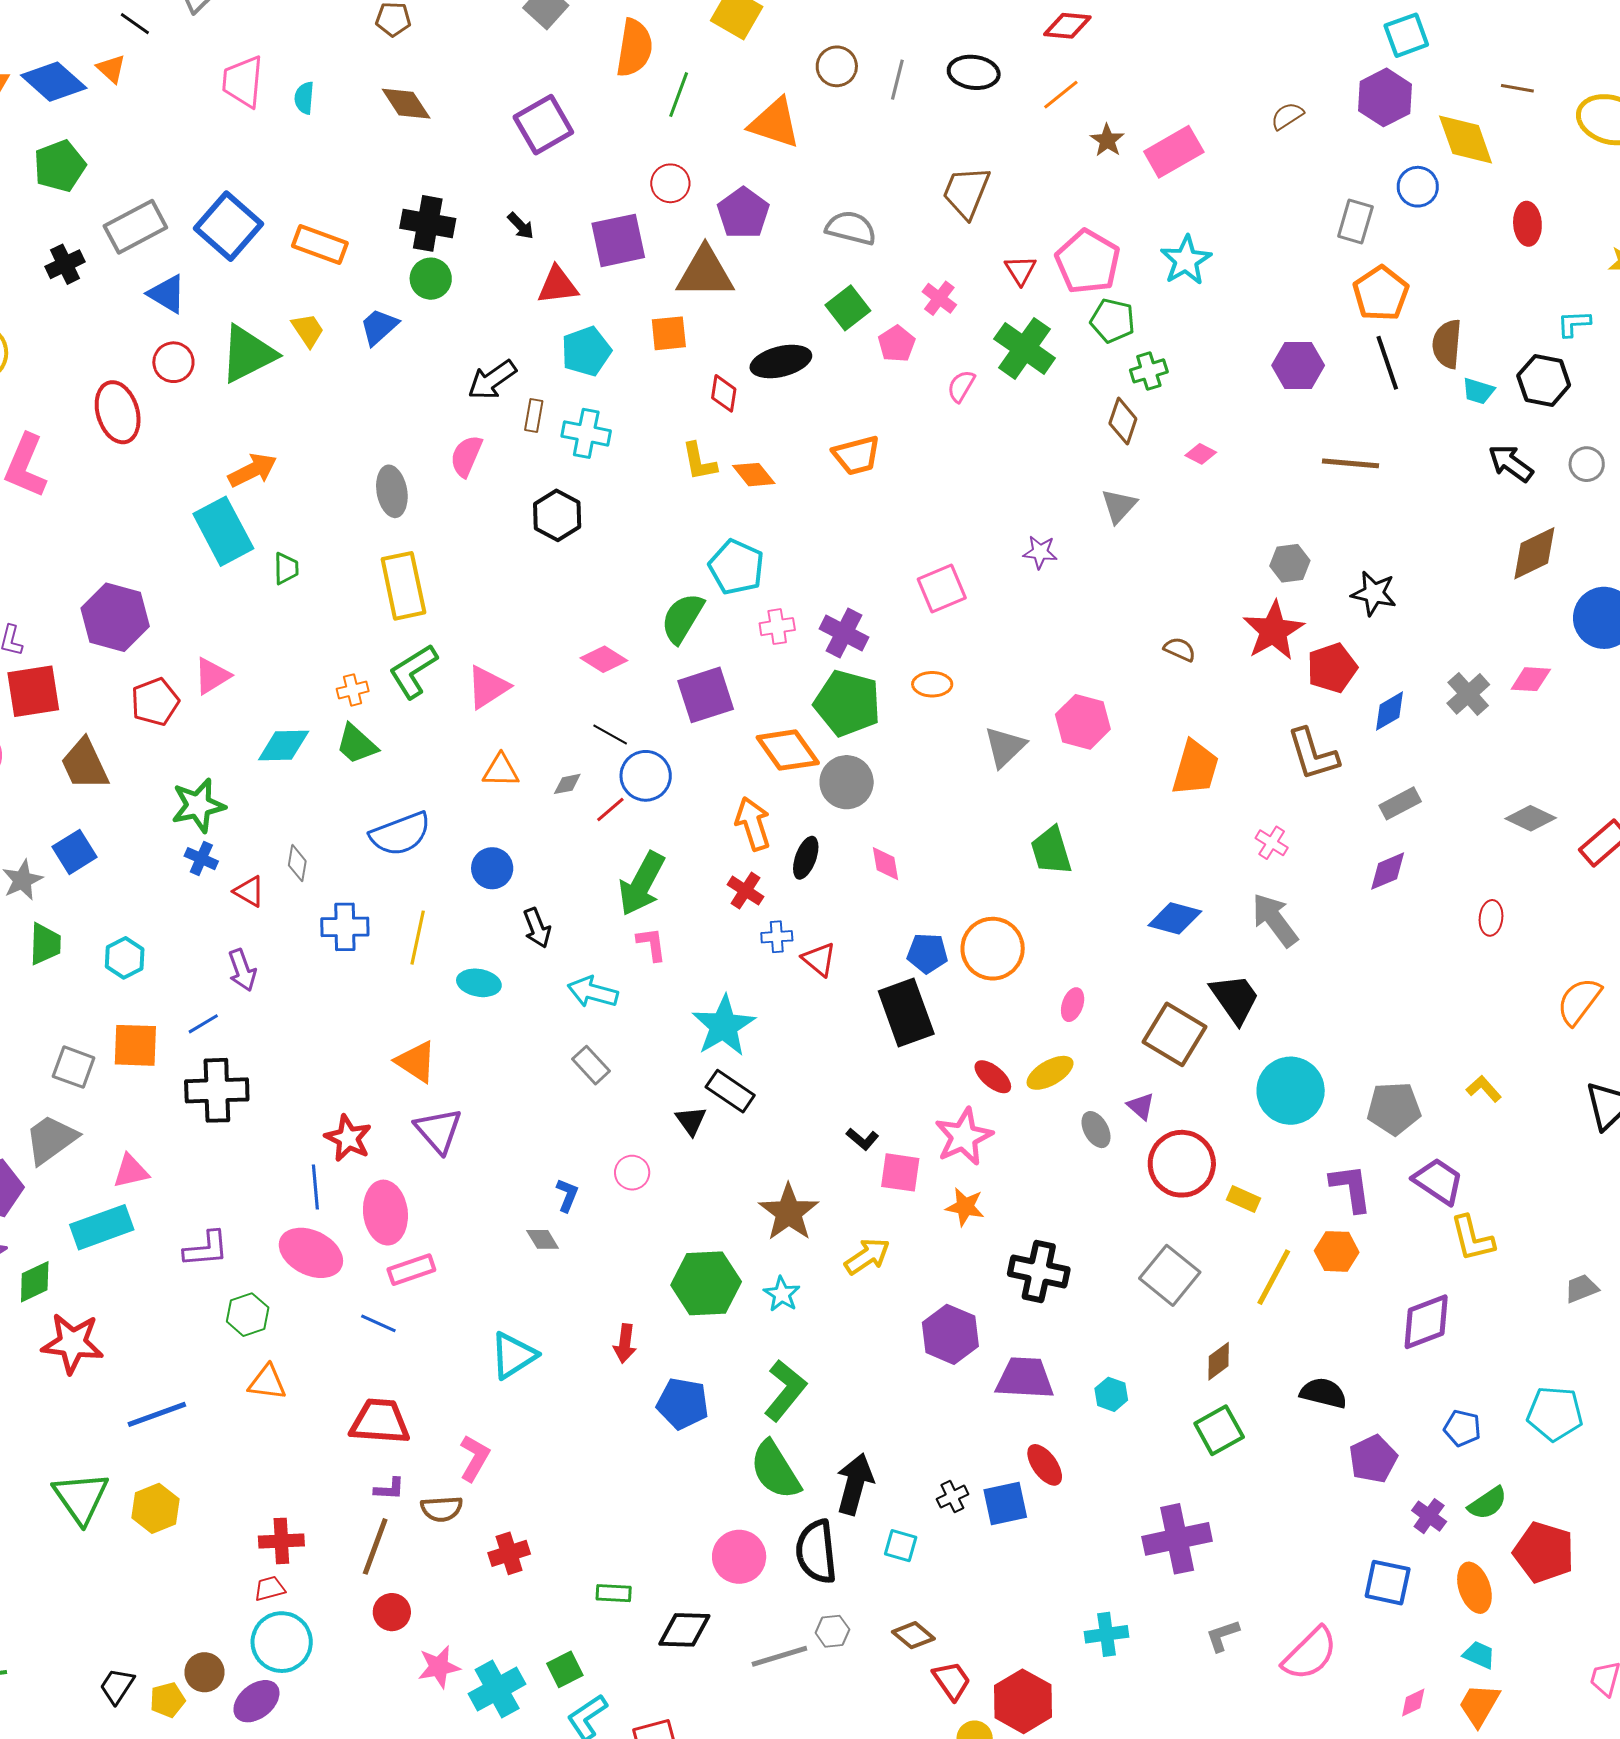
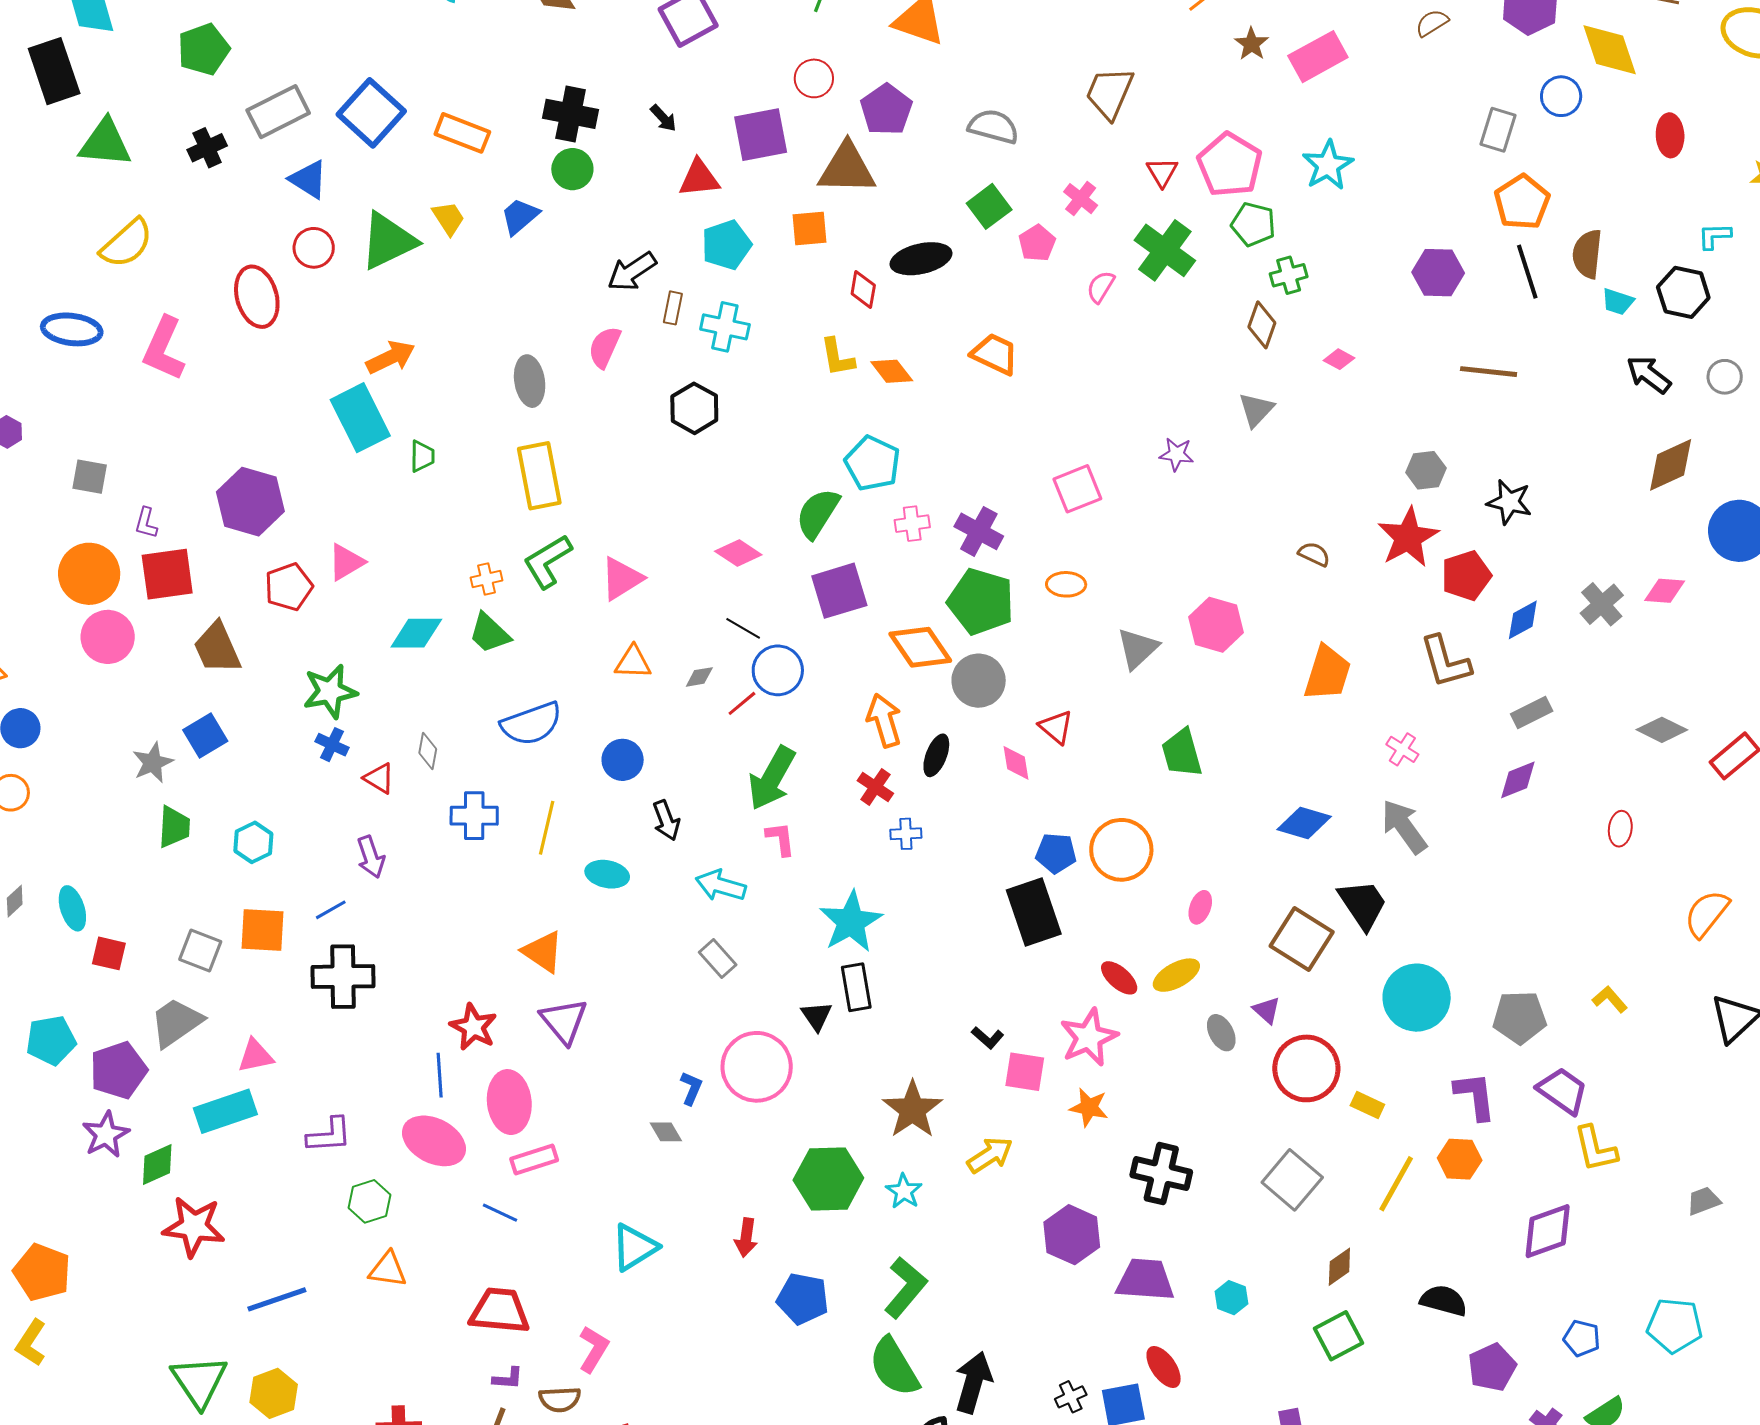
orange trapezoid: (857, 455) -> (995, 354), turned -141
red triangle: (819, 959) -> (1056, 727), moved
black rectangle: (730, 1091) -> (856, 987), turned 45
pink circle: (632, 1173) -> (757, 1067), size x2.0

